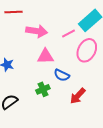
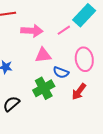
pink ellipse: (87, 50) -> (84, 59), moved, turned -30
green cross: (43, 89) -> (44, 88), size x1.5

